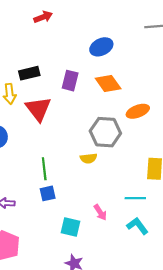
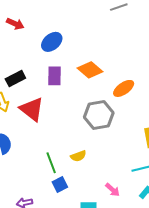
red arrow: (43, 17) -> (15, 24), turned 60
blue ellipse: (101, 47) -> (52, 42), moved
yellow semicircle: (89, 158) -> (78, 156), moved

